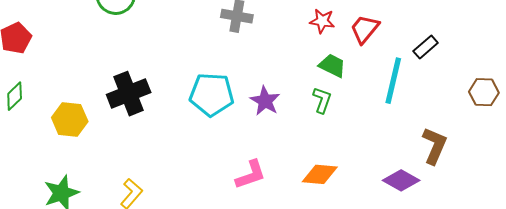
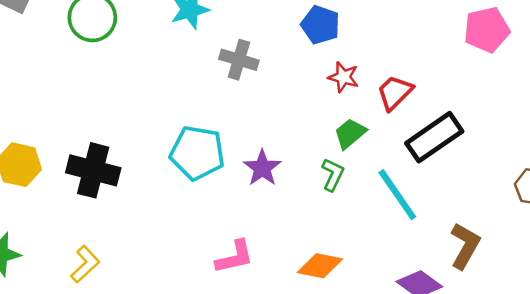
black rectangle: (426, 47) -> (434, 137), moved, size x1.8
green trapezoid: (332, 66) -> (350, 133), turned -72
cyan line: (393, 81) -> (397, 195), moved, turned -54
black cross: (129, 94) -> (93, 170), moved, turned 30

